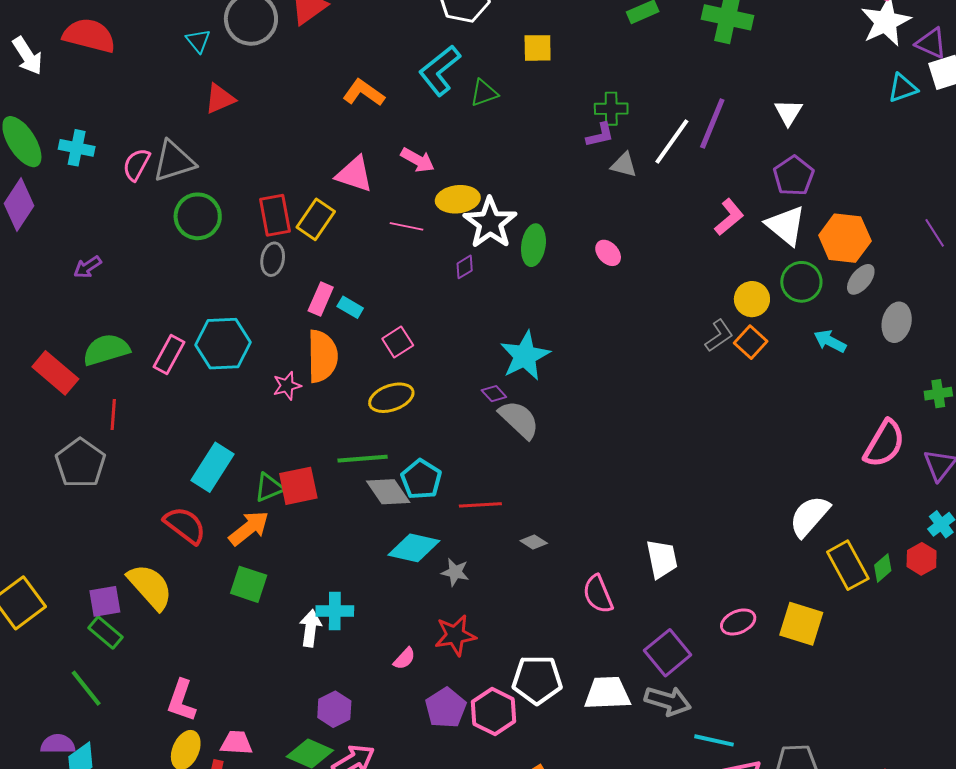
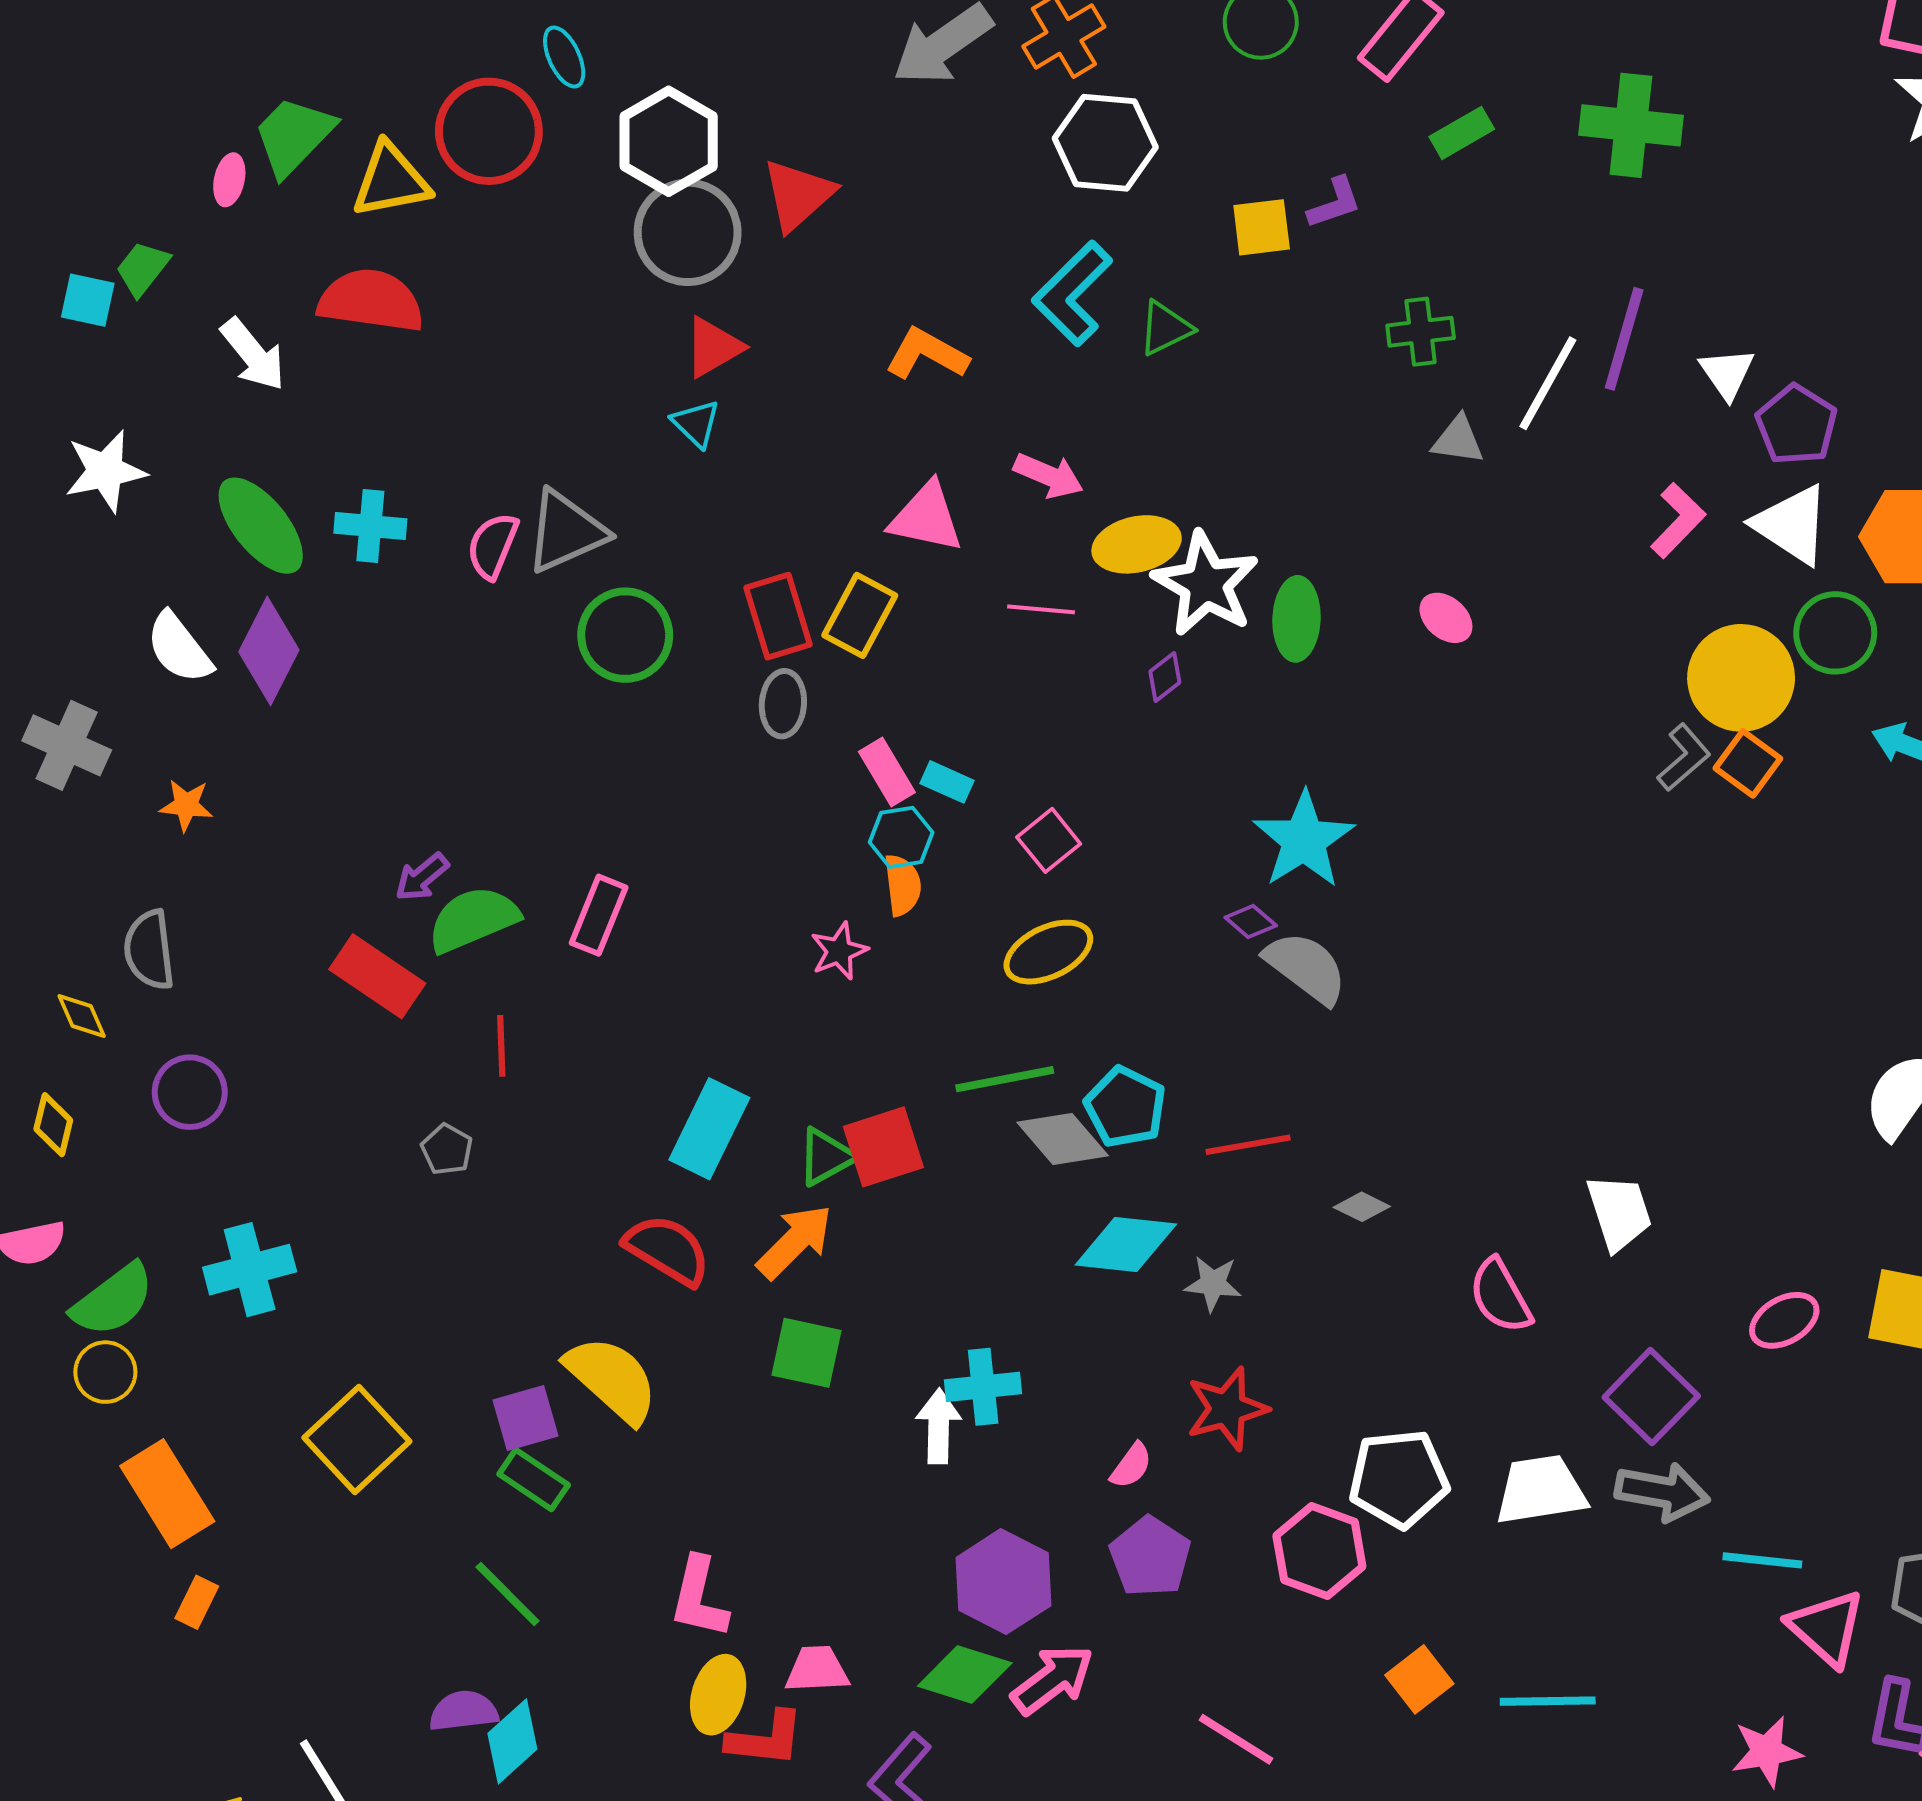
cyan triangle: (198, 41) -> (696, 423), moved
red triangle: (220, 99) -> (713, 347), moved
white triangle: (788, 112) -> (1727, 373), moved
purple L-shape: (600, 135) -> (1335, 203), moved
purple arrow: (87, 267) -> (422, 877), moved
pink rectangle: (321, 299) -> (887, 772), turned -48
yellow circle: (752, 299) -> (1741, 678), size x1.5
cyan hexagon: (223, 344) -> (901, 837), moved, size x0.6
orange semicircle: (322, 356) -> (903, 885), size x0.6
gray pentagon: (80, 463) -> (447, 1149), size x0.5
purple pentagon: (446, 708) -> (1150, 1557), moved
purple hexagon: (334, 709) -> (1003, 1582), size x1.4

